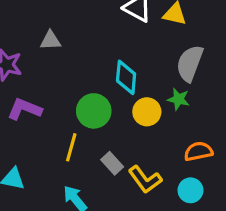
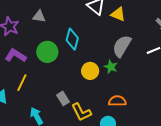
cyan diamond: (126, 77) -> (72, 39), moved
green circle: (94, 111) -> (47, 52), moved
yellow line: (71, 147) -> (22, 83), moved

